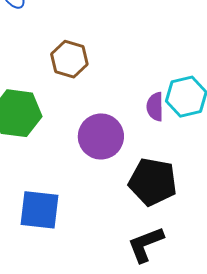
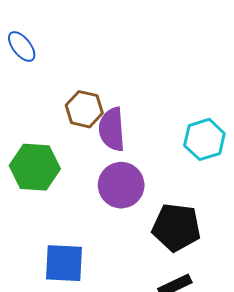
purple semicircle: (155, 107) -> (112, 129), moved, size x1.5

